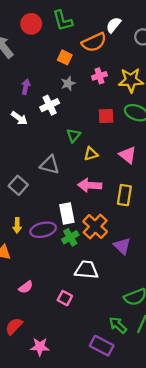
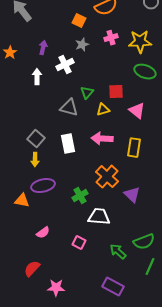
red square: (106, 116) -> (116, 92), moved
white arrow: (19, 118) -> (37, 77), turned -126
gray triangle: (50, 165) -> (69, 108), moved
white rectangle: (67, 213) -> (68, 144), moved
yellow arrow: (17, 225) -> (35, 160), moved
purple ellipse: (43, 230) -> (43, 186), moved
green cross: (70, 237) -> (80, 196), moved
green arrow: (118, 325) -> (118, 252), moved

